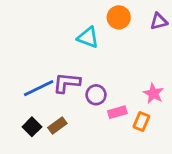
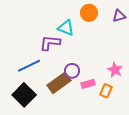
purple L-shape: (67, 83) -> (50, 43), moved
brown rectangle: (57, 125) -> (59, 83), moved, size x1.6
black square: (32, 127) -> (24, 95), size x1.6

